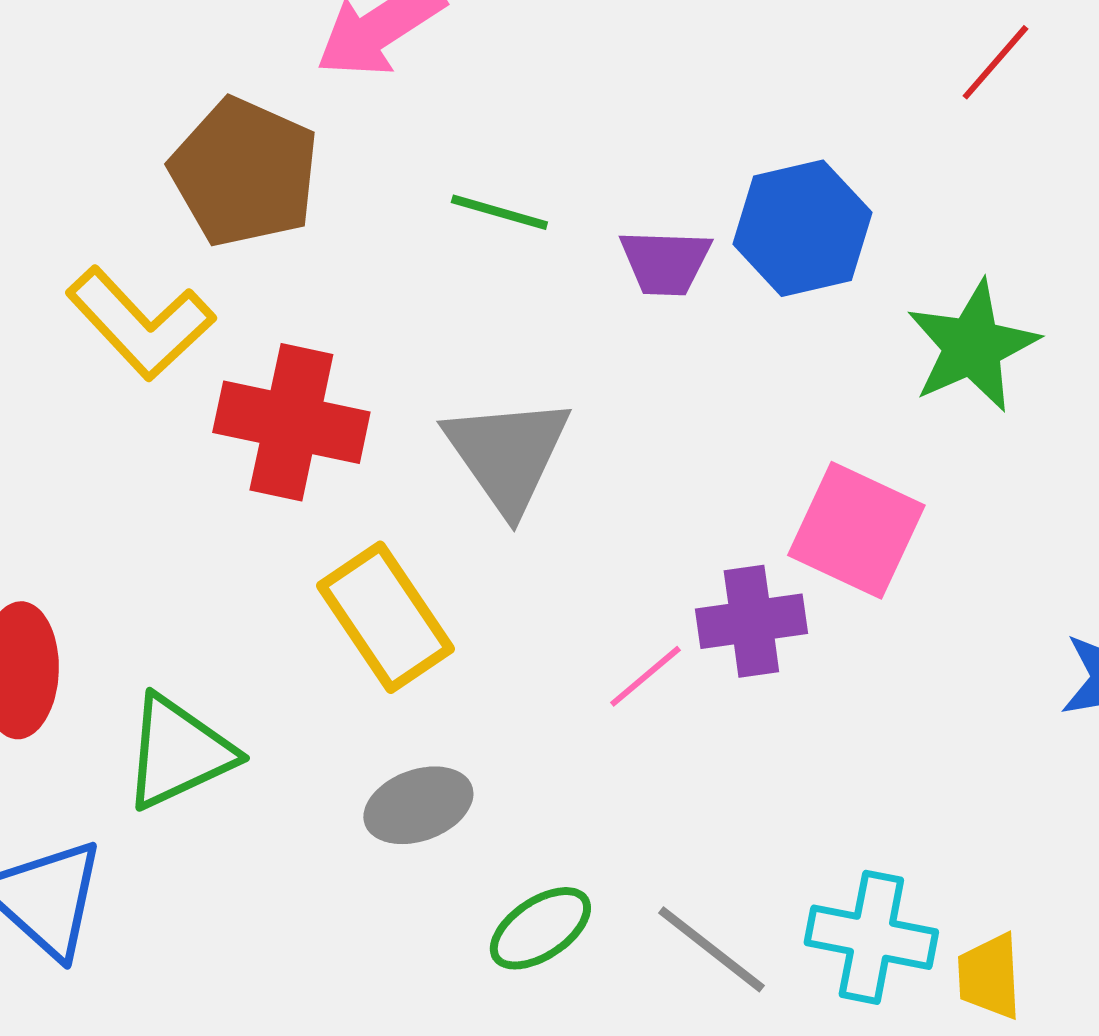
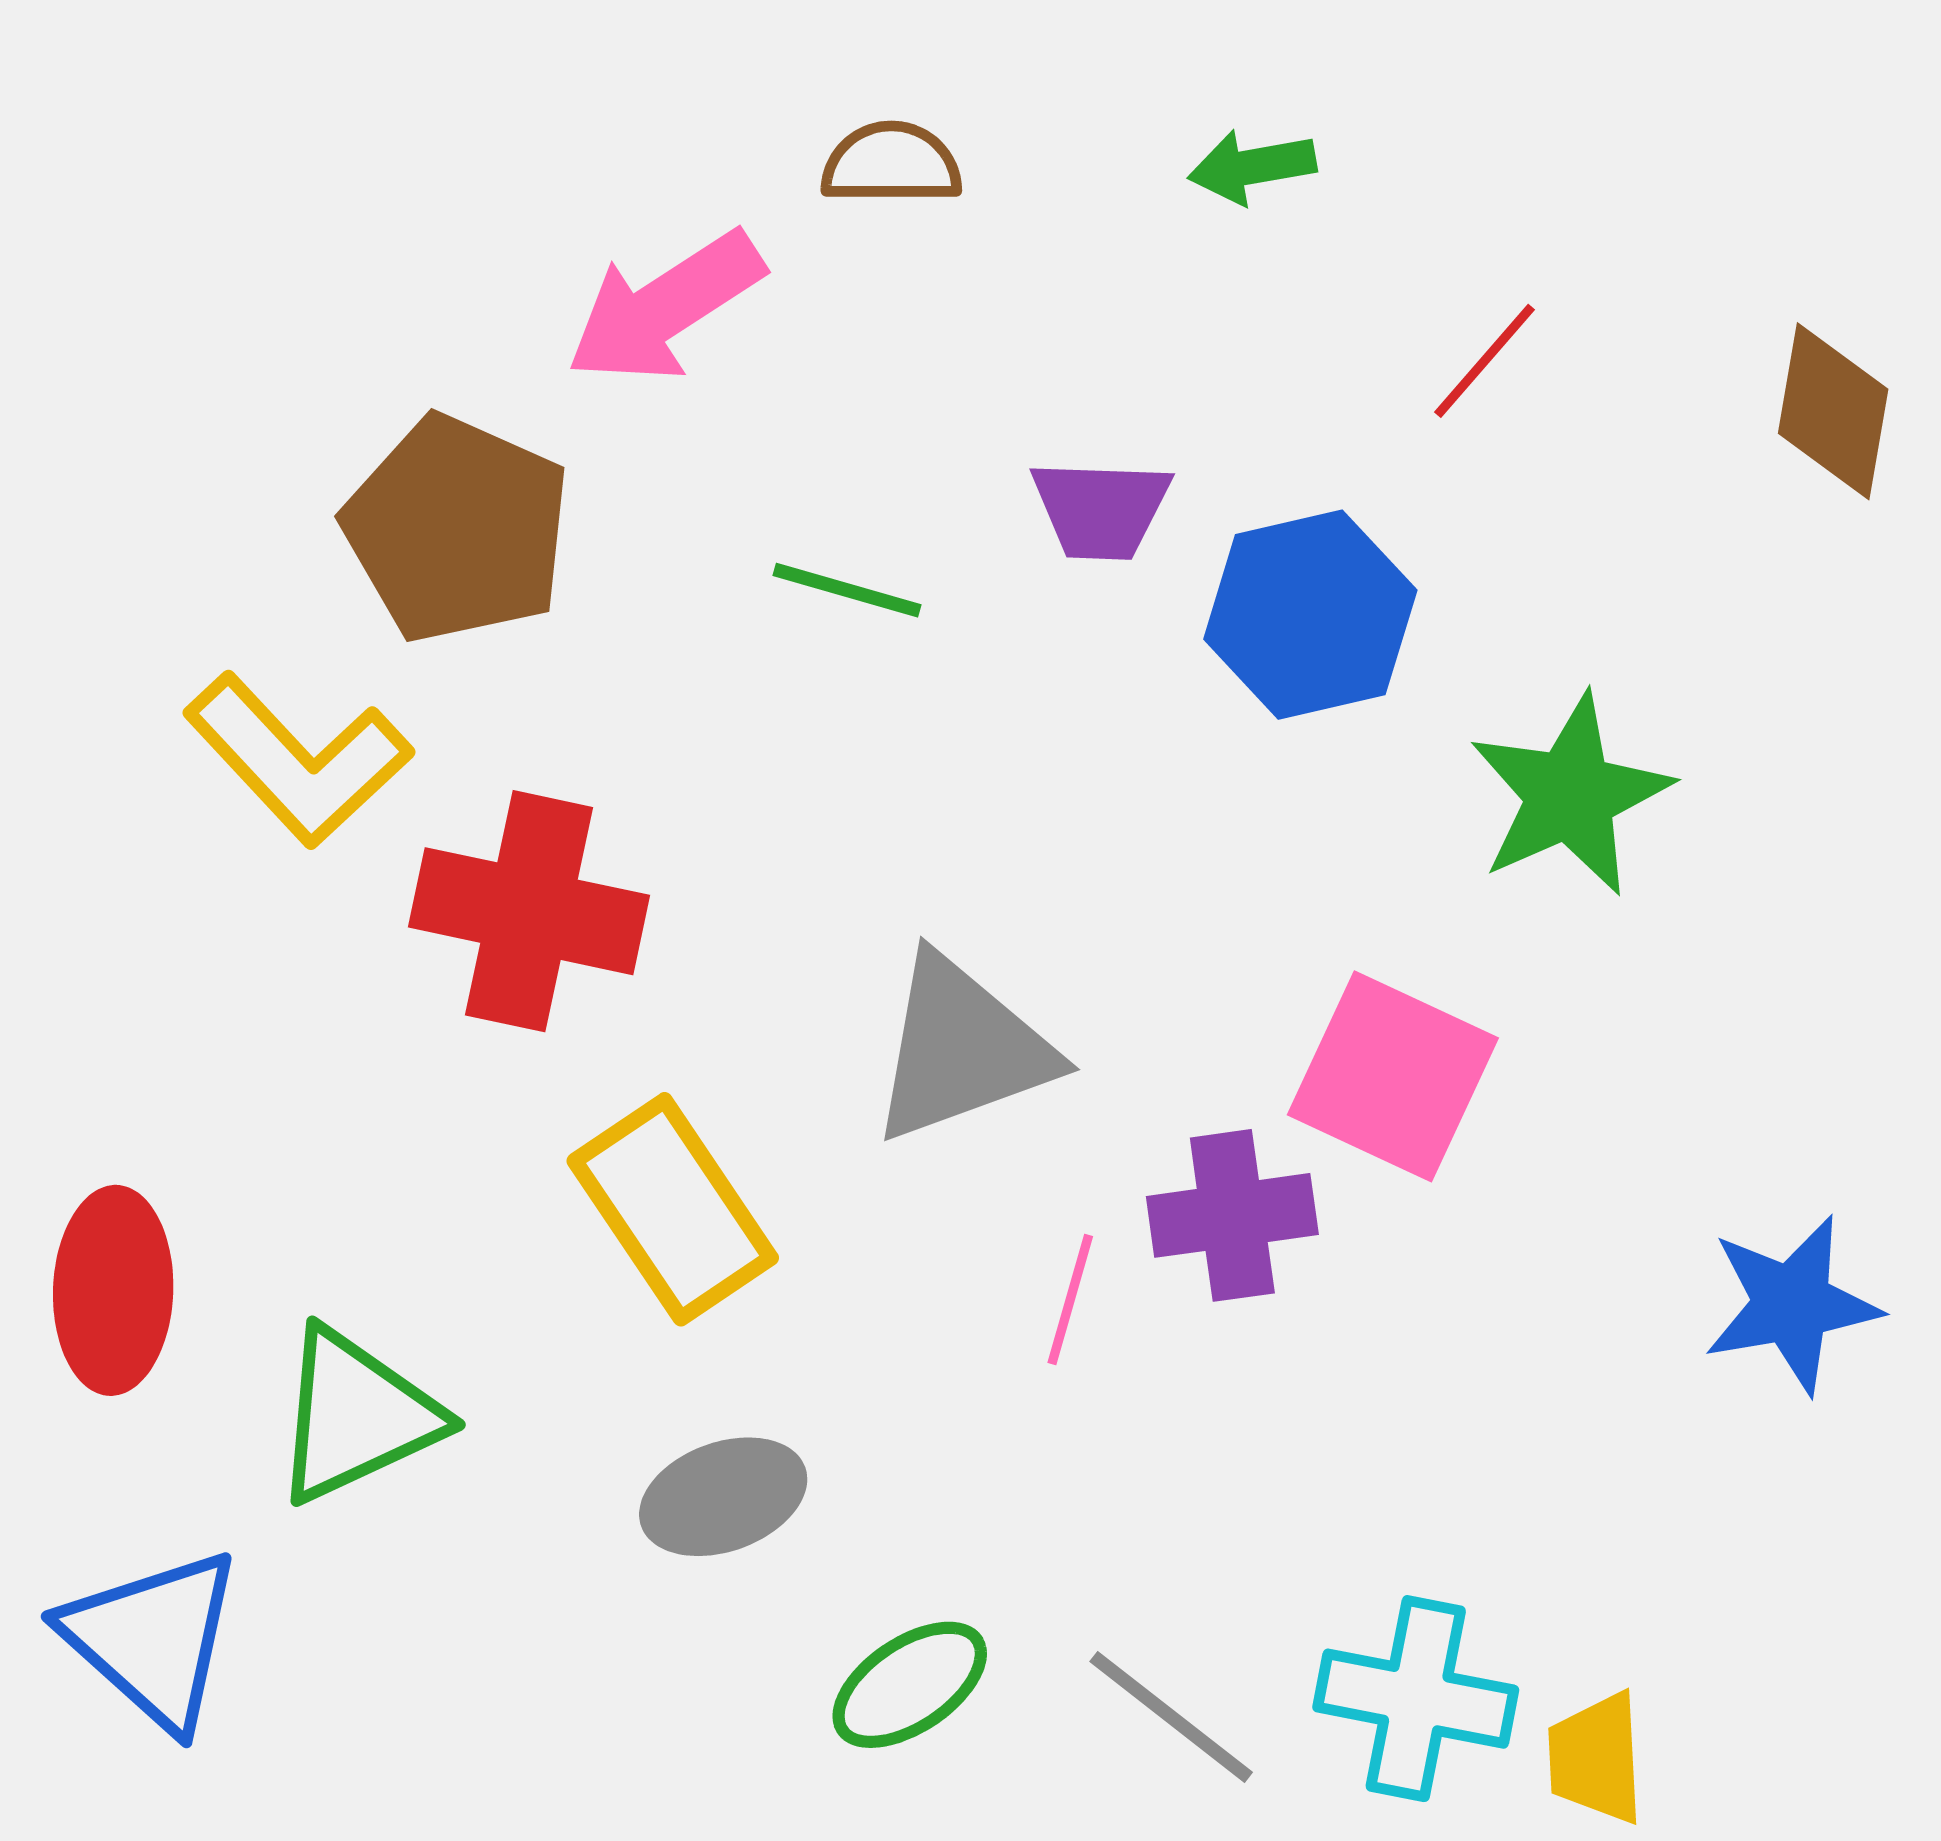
red line: (995, 62) -> (1485, 361), moved
purple trapezoid: (665, 262) -> (1101, 509), moved
gray triangle: (507, 454) -> (962, 1049), moved, turned 45
pink line: (645, 676) -> (1070, 1300), turned -34

